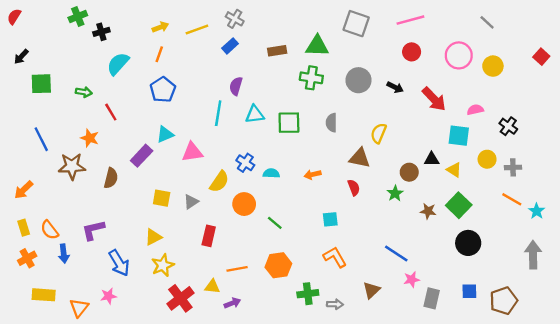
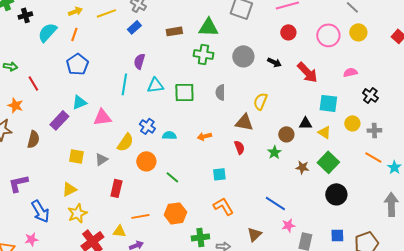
cyan semicircle: (118, 64) -> (47, 32), moved
yellow circle: (493, 66) -> (358, 32), moved
pink semicircle: (475, 110) -> (350, 72), moved

